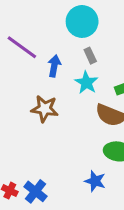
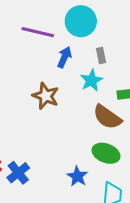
cyan circle: (82, 21) -> (81, 21), moved
purple line: (22, 47) -> (38, 32), turned -36

